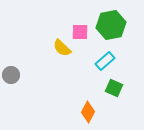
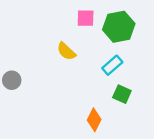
pink square: (80, 32) -> (86, 18), moved

